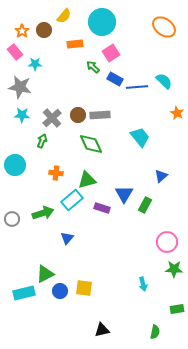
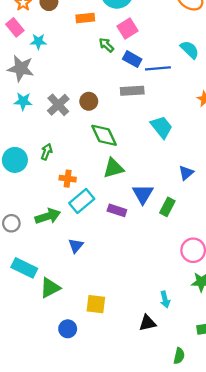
cyan semicircle: (164, 81) -> (190, 50), moved
gray rectangle: (100, 115) -> (132, 91), moved
green arrow: (42, 141) -> (47, 152), moved
orange cross: (56, 173) -> (68, 179), moved
green triangle: (87, 180) -> (113, 168), moved
blue circle: (60, 291) -> (68, 329), moved
cyan rectangle: (24, 293) -> (24, 268), moved, turned 40
black triangle: (102, 330) -> (147, 323), moved

